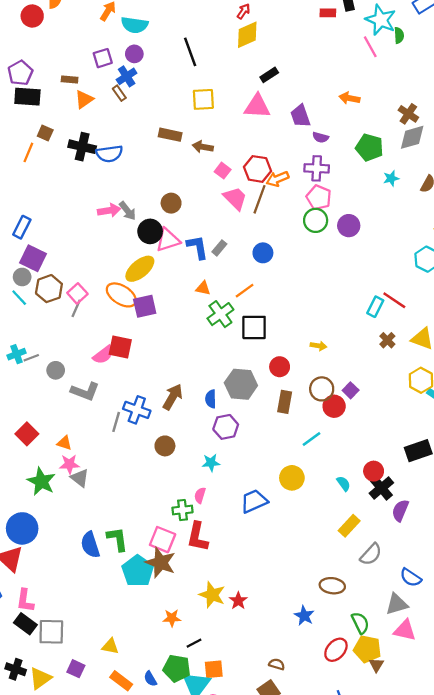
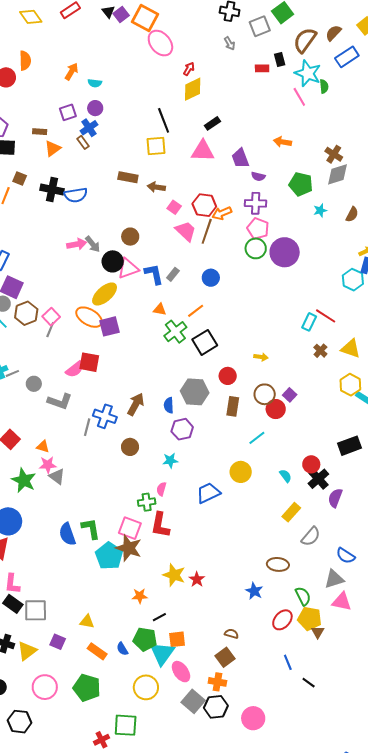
cyan semicircle: (135, 25) -> (95, 83), size x0.6
black line: (190, 52) -> (164, 120), moved
purple circle: (349, 226) -> (285, 252), size x1.5
black square: (254, 327) -> (205, 342), turned -30

